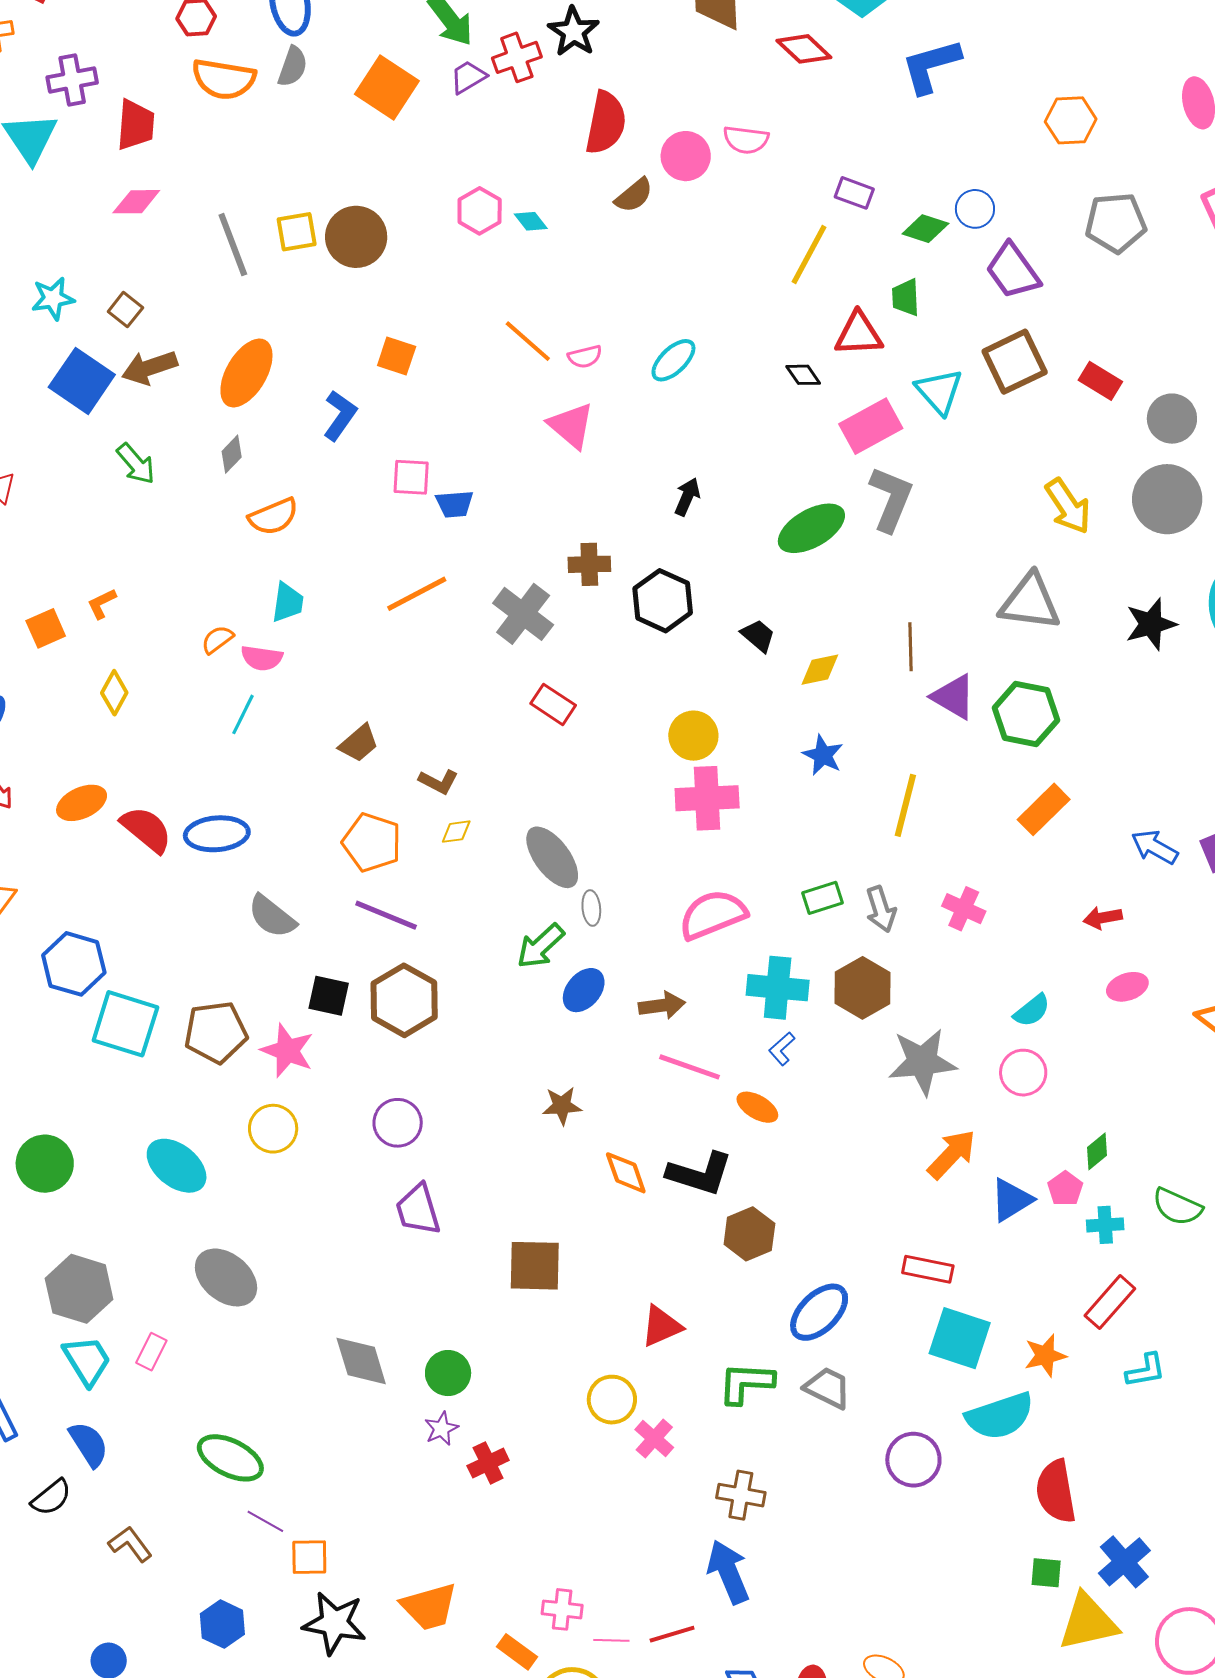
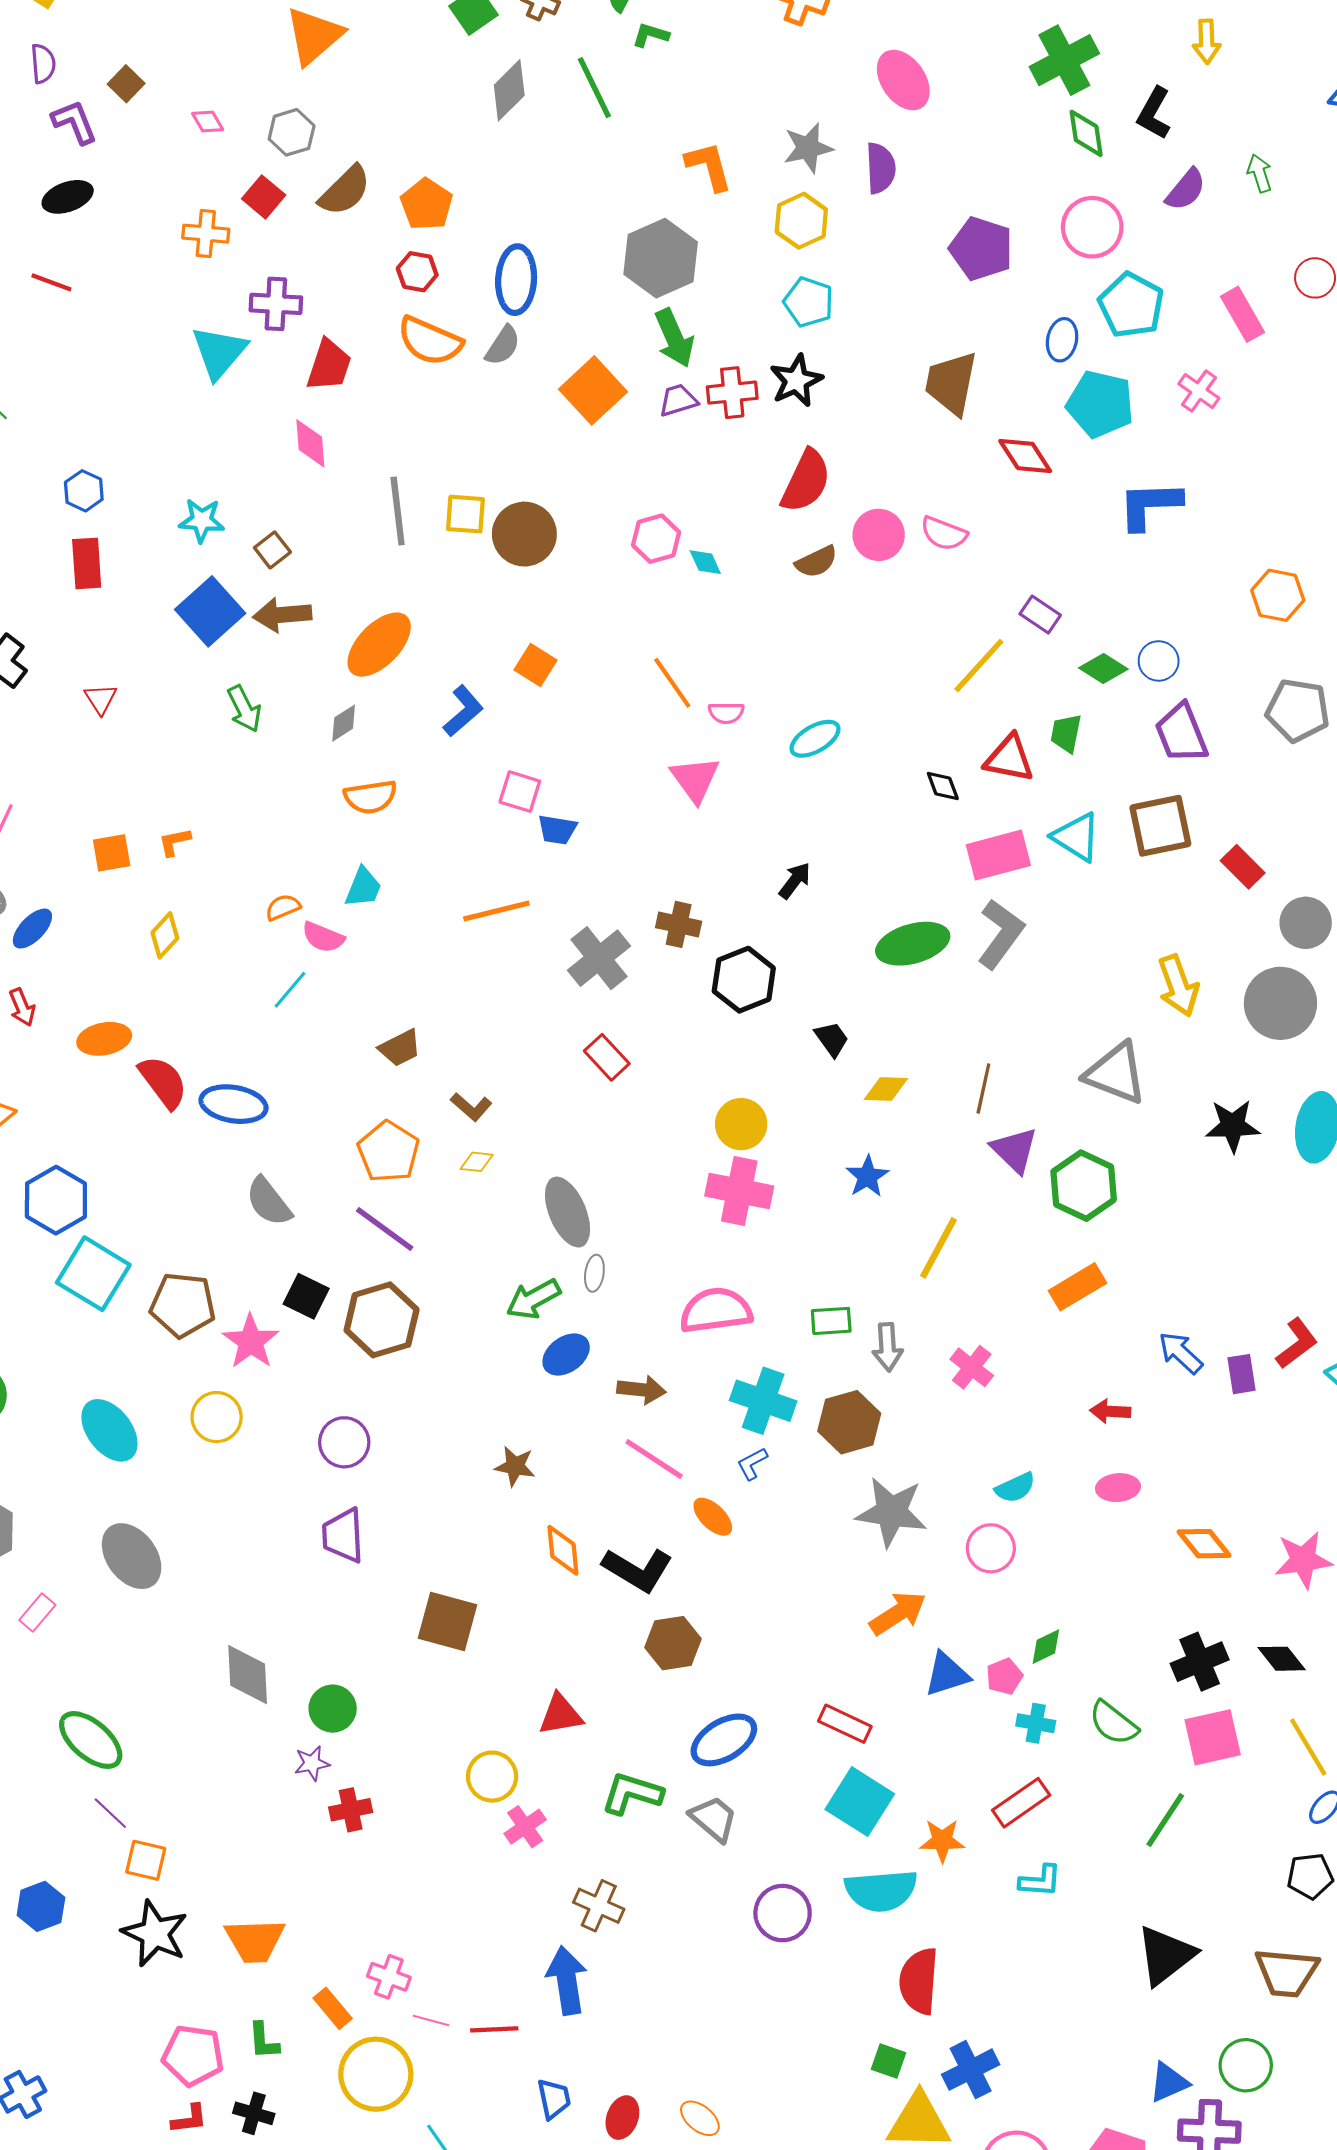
pink diamond: (136, 202) -> (310, 443), turned 72
cyan triangle: (939, 391) -> (1077, 837), turned -30

